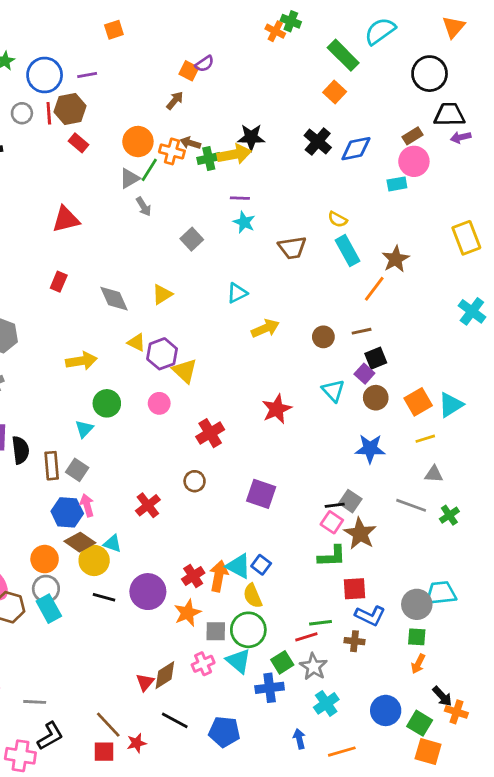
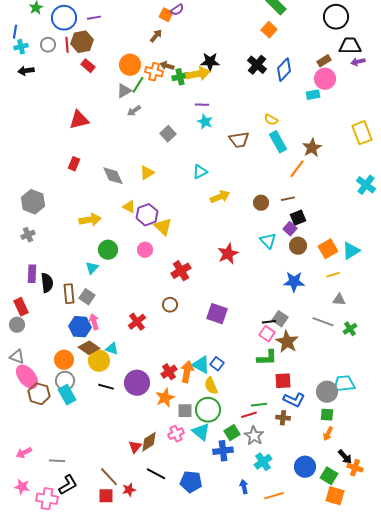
blue diamond: (356, 149) -> (284, 70), turned -35
gray arrow: (144, 207) -> (134, 111), turned 88

